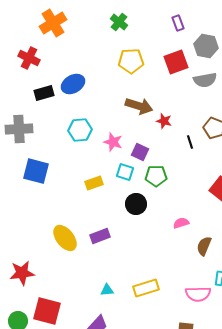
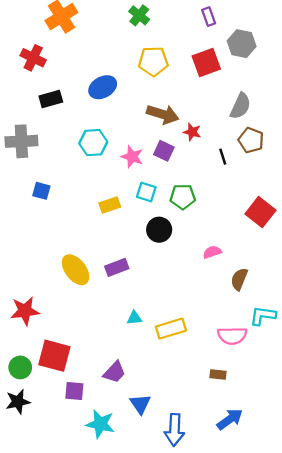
gray semicircle: (205, 80) -> (240, 106), moved, turned -55
blue ellipse: (73, 84) -> (103, 87), moved
purple square: (140, 152) -> (164, 151), moved
blue square: (36, 171) -> (41, 191), size x0.6
cyan triangle: (107, 290) -> (134, 318), moved

